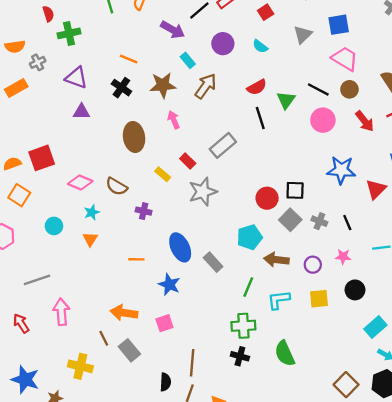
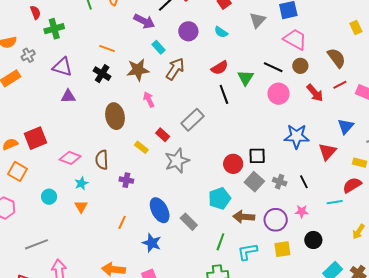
brown semicircle: (117, 186) -> (102, 160), turned 60
orange line: (136, 259) -> (122, 222), turned -64
purple circle: (313, 265) -> (276, 220), size x1.5

